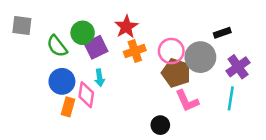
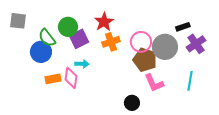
purple cross: (238, 67) -> (196, 44), moved
cyan arrow: (100, 78) -> (82, 64), turned -80
blue circle: (62, 81) -> (41, 52), moved
orange rectangle: (68, 107) -> (53, 79), moved, turned 63

